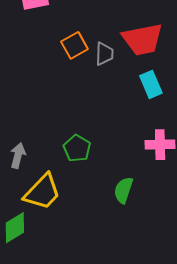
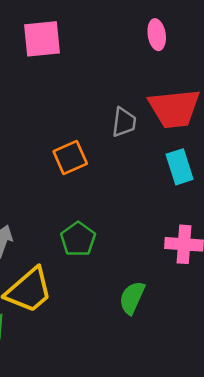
orange square: (74, 45) -> (70, 157), moved

